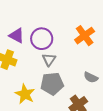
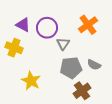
gray triangle: (49, 60) -> (63, 44), moved
gray pentagon: (52, 84) -> (71, 68), moved

